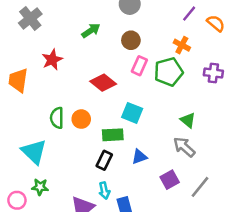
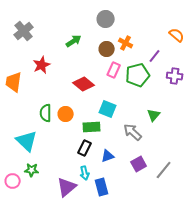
purple line: (189, 14) -> (155, 56), moved
orange cross: (182, 45) -> (126, 43), moved
green triangle: (188, 120) -> (154, 115), turned 32
gray arrow: (184, 147) -> (133, 132), moved
blue triangle: (139, 157) -> (108, 156), moved

